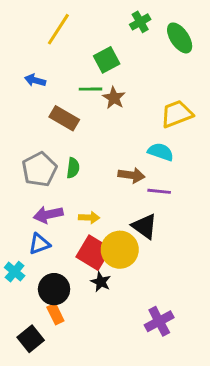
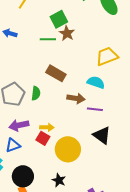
brown star: (114, 98) -> (67, 33), moved
brown rectangle: (64, 118) -> (56, 73), moved
black triangle: (145, 226) -> (102, 135), moved
red square: (93, 253) -> (43, 138), moved, size x0.6
black star: (101, 282) -> (59, 180), moved

